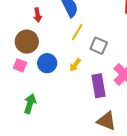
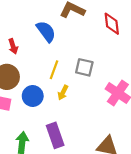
yellow line: (77, 32) -> (54, 70), moved
purple rectangle: (98, 86) -> (55, 135), moved

